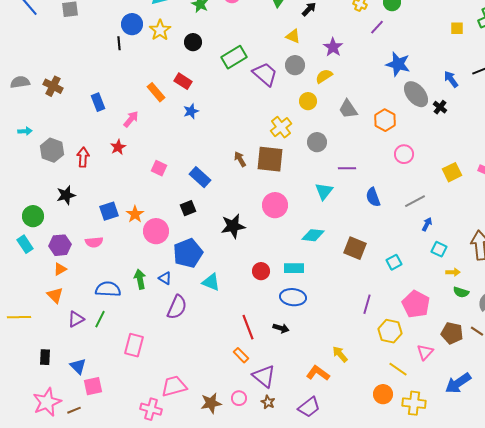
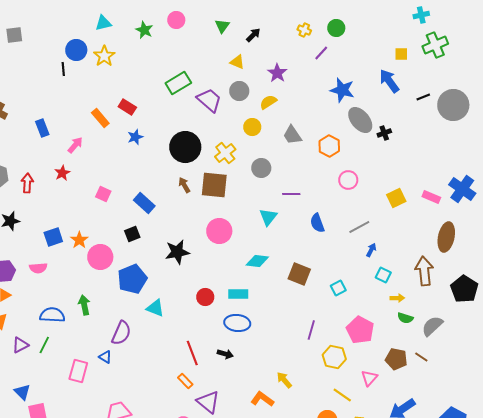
black circle: (193, 42) -> (185, 147), moved, size x1.8
blue arrow: (451, 79) -> (389, 81), moved, size x1.4
black cross: (440, 107) -> (384, 133), turned 32
blue triangle: (165, 278) -> (105, 357), moved

